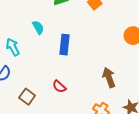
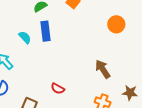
blue rectangle: (64, 45) -> (46, 31), moved

